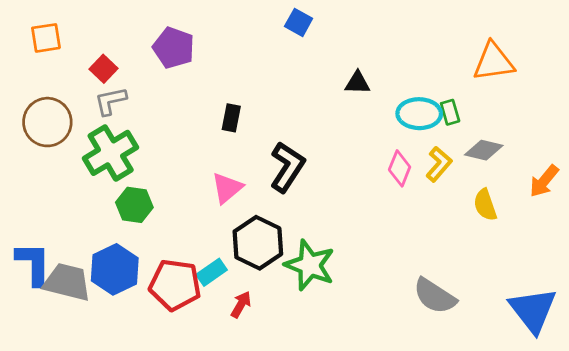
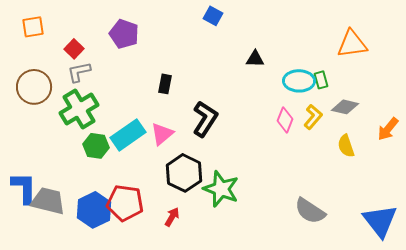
blue hexagon: (115, 269) -> (94, 210), moved
cyan rectangle: (212, 272) -> (128, 135), moved, size x1.6

